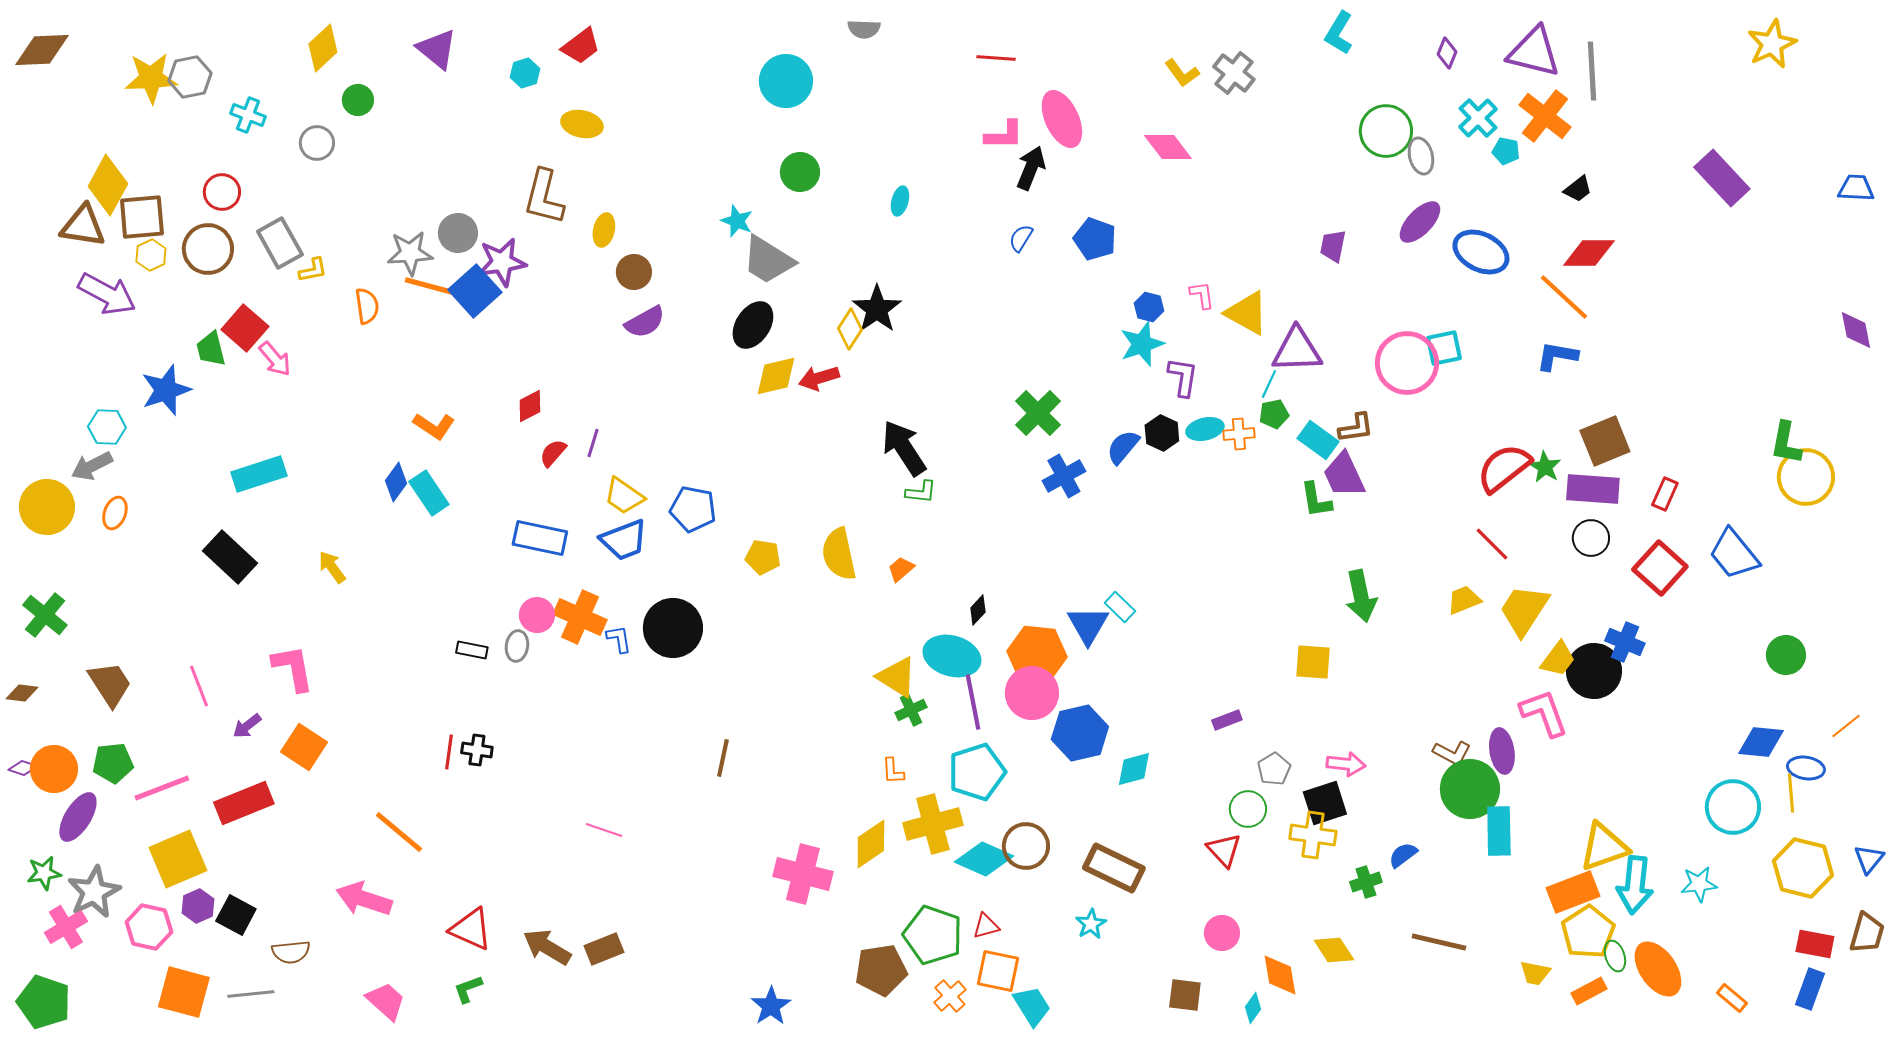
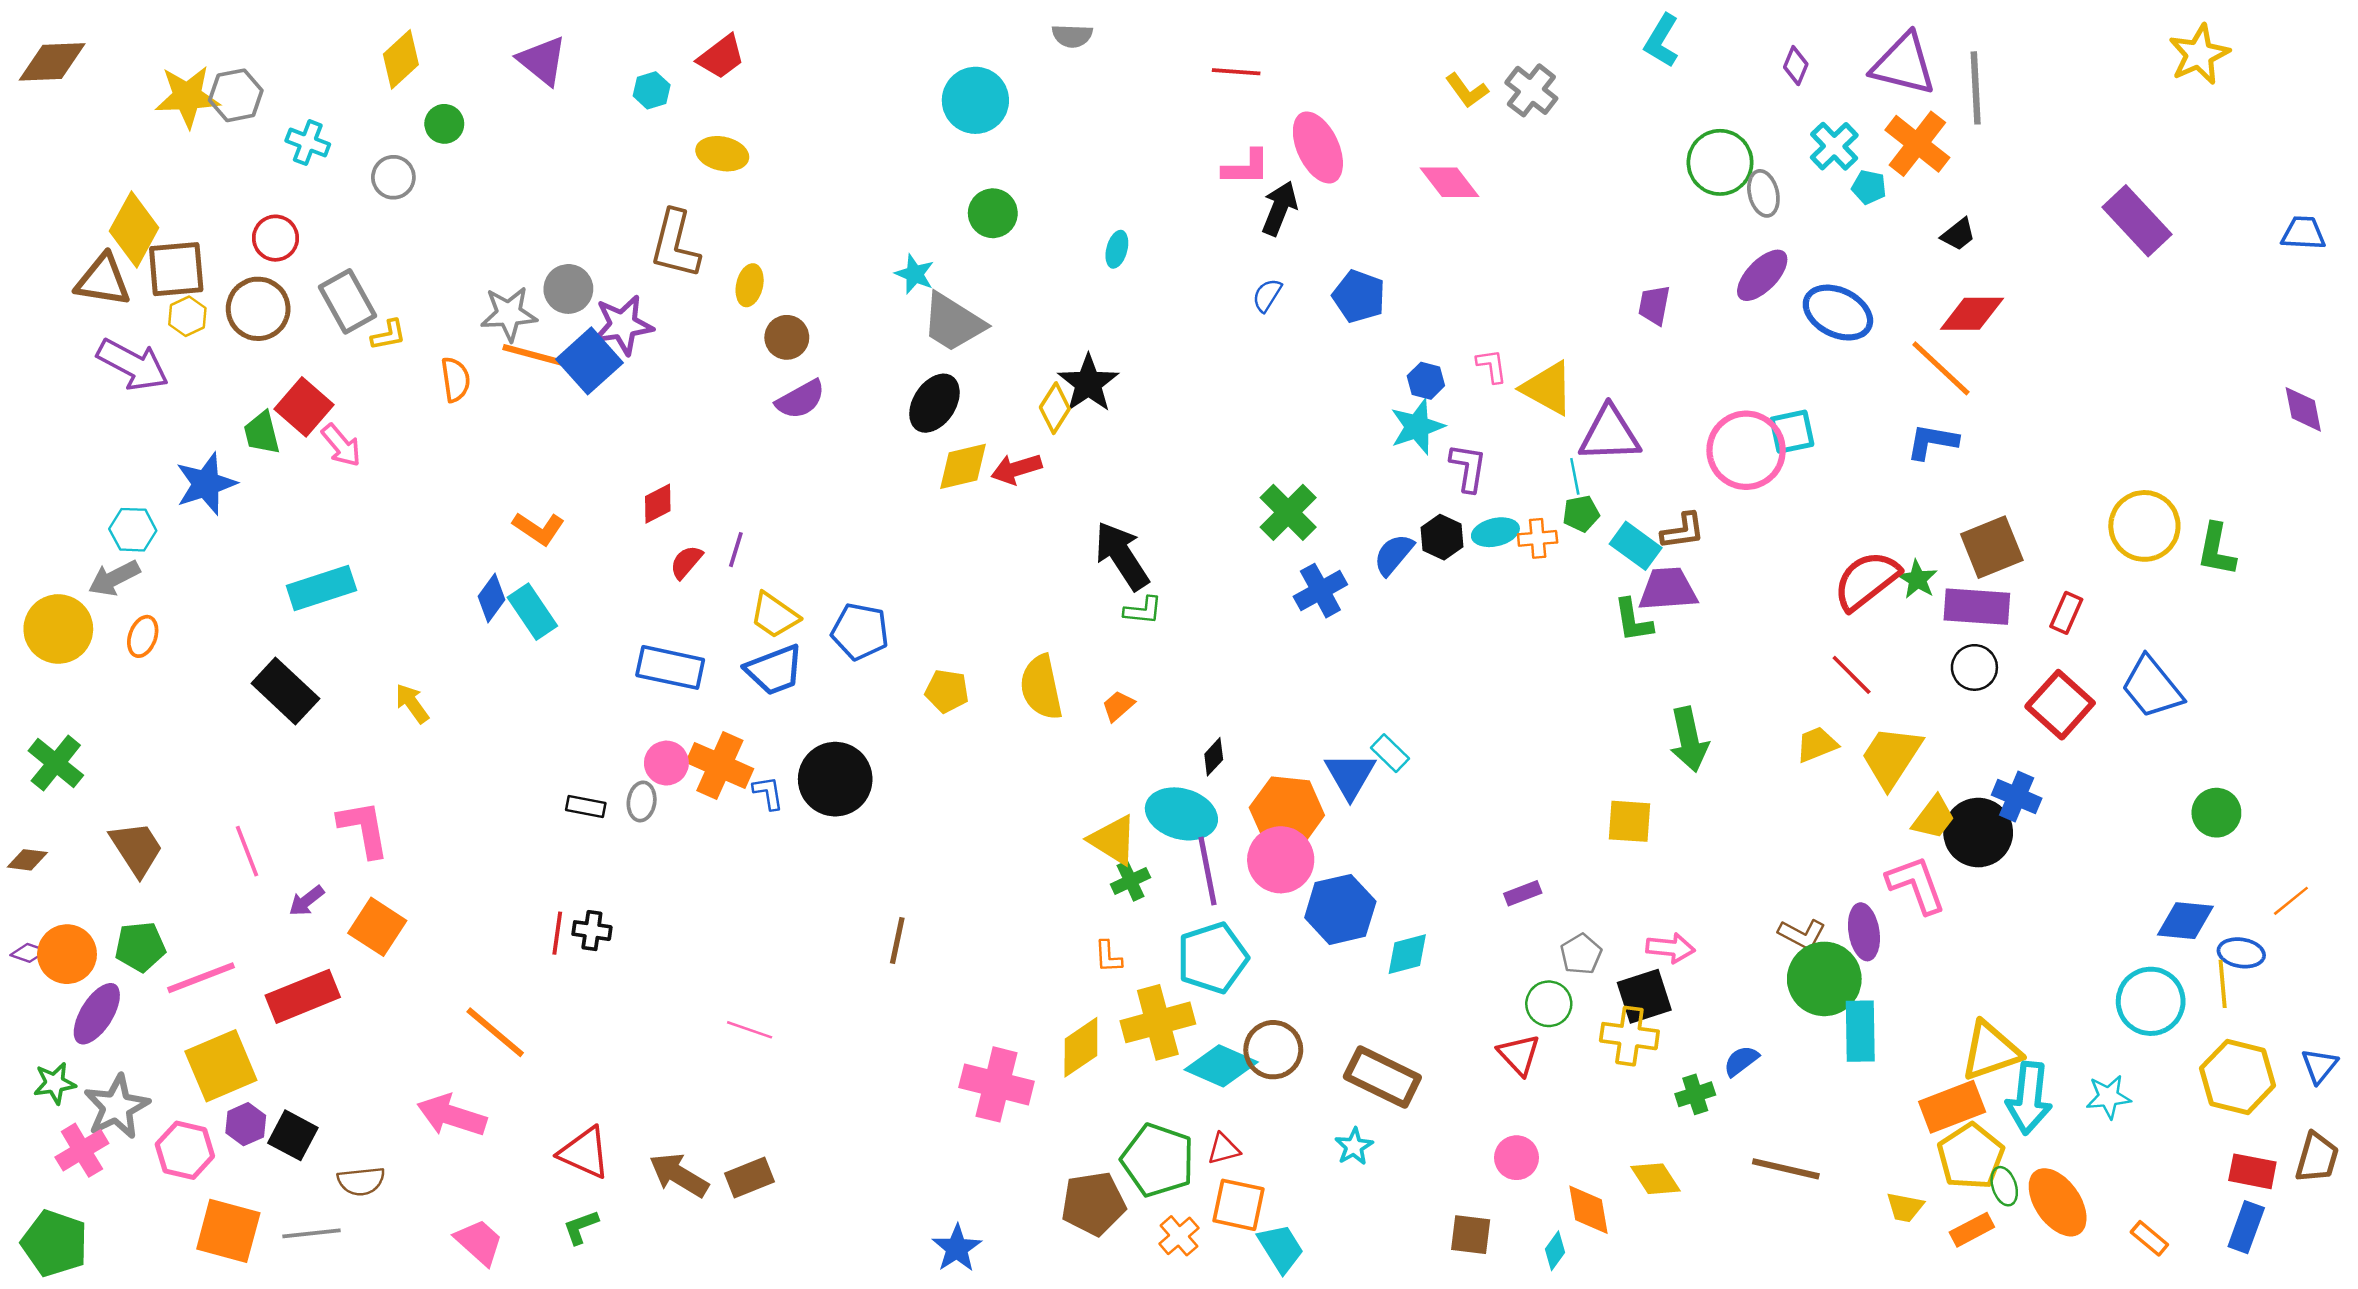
cyan line: (1269, 384) -> (1575, 476), turned -36
purple trapezoid: (1344, 475) -> (1668, 589), turned 111
yellow circle: (1806, 477) -> (2144, 526), moved

